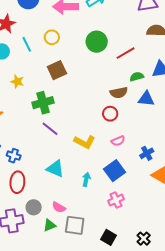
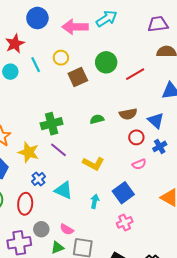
brown square: (57, 70) -> (78, 77), moved
green semicircle: (137, 77) -> (97, 119), moved
yellow star: (17, 81) -> (29, 152), moved, size x1.5
blue triangle: (146, 99) -> (156, 121), turned 36
red circle: (110, 114) -> (136, 137), moved
pink semicircle: (118, 141) -> (139, 164), moved
blue cross: (147, 153) -> (160, 146), moved
blue cross: (14, 156) -> (38, 179), moved, turned 32

